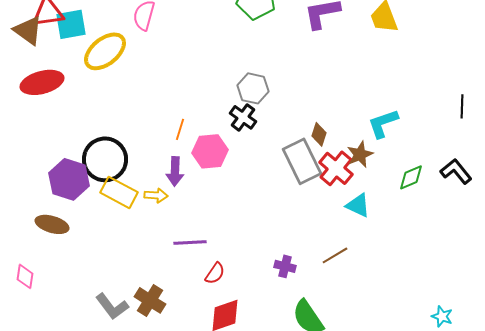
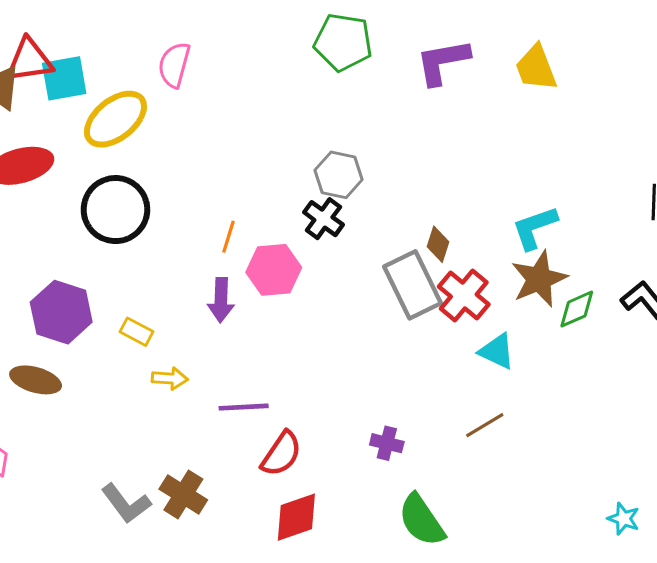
brown star: (360, 154) -> (539, 279), moved, size x1.4
black circle: (105, 159) -> (115, 210), moved
yellow rectangle: (119, 192) -> (137, 332), size x0.6
yellow arrow: (156, 195) -> (170, 378), moved
brown line: (335, 255) -> (485, 425), moved
red semicircle: (215, 273) -> (281, 454), size x1.4

